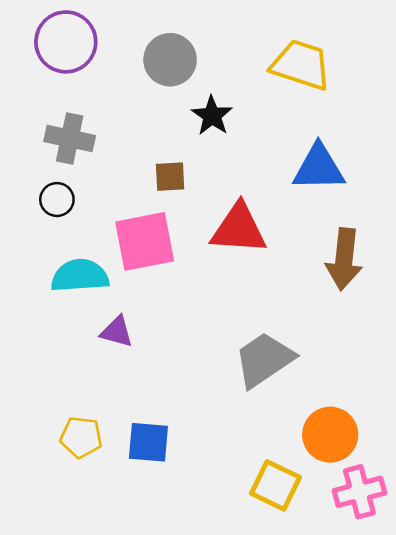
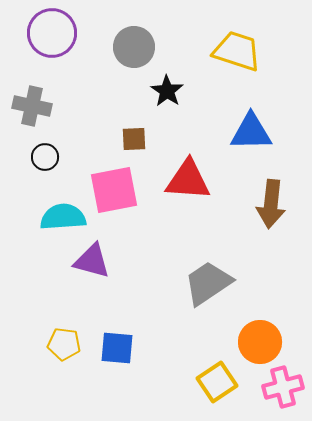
gray cross: (70, 139) -> (32, 106), moved
purple triangle: (117, 332) -> (92, 261), size x1.4
yellow square: (276, 485) -> (217, 382), turned 30

